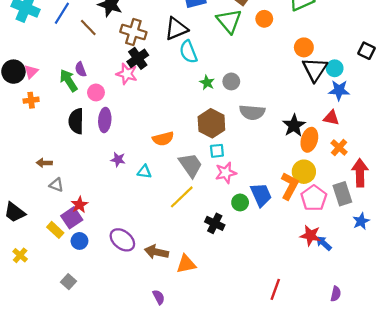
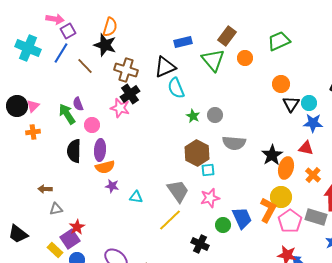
black triangle: (315, 69) -> (291, 104), size x0.7
orange semicircle: (163, 139) -> (105, 167), moved
cyan square: (217, 151) -> (208, 170), moved
gray triangle: (56, 185) -> (56, 209), turned -32
gray rectangle: (342, 194) -> (316, 217), turned -55

